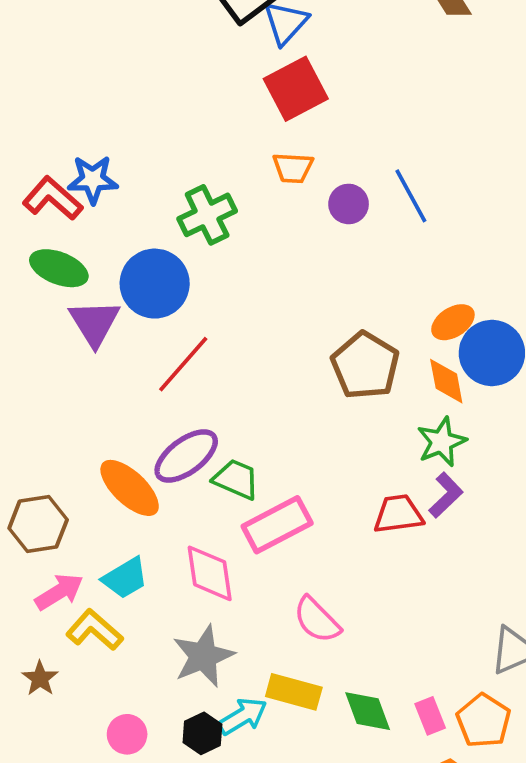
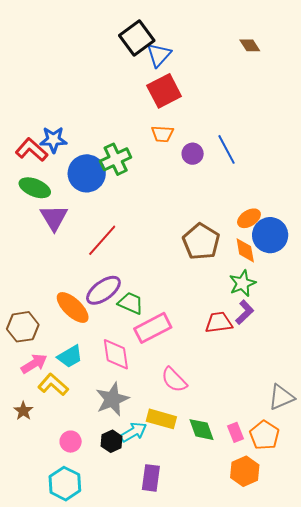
blue circle: (155, 284) -> (87, 173), moved

